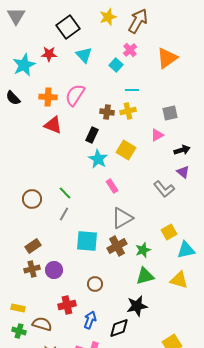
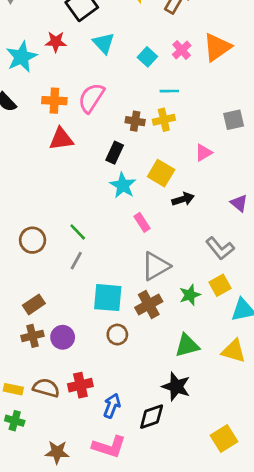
pink cross: (130, 50) -> (182, 50), moved
gray square: (170, 113) -> (234, 120), moved
red triangle: (53, 125) -> (61, 139), turned -30
black arrow: (182, 150) -> (183, 199), moved
gray L-shape: (164, 189) -> (220, 248), moved
green star: (143, 250) -> (190, 295), moved
brown circle: (95, 284) -> (117, 335), moved
black star: (137, 306) -> (176, 387), turned 30
brown semicircle: (42, 324) -> (46, 388), moved

